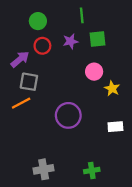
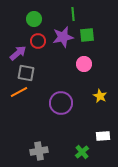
purple star: (70, 41) -> (63, 37), size x1.5
yellow star: (112, 88) -> (100, 96), moved
white rectangle: (115, 127) -> (103, 136), moved
green cross: (92, 170) -> (82, 152), turned -32

